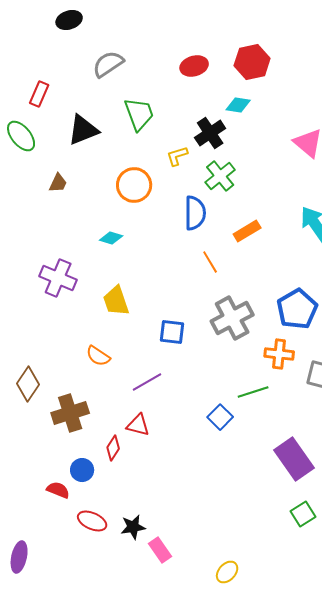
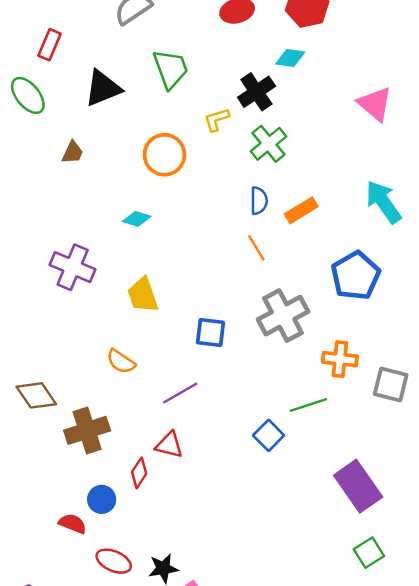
blue semicircle: (195, 213) -> (259, 201), moved, size x0.7
blue pentagon: (297, 309) -> (356, 276), moved
brown diamond: (28, 384) -> (36, 395), turned -68

